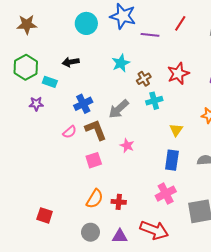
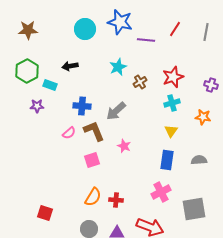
cyan cross: (154, 101) -> (172, 103), moved
blue cross: (83, 104) -> (82, 106), turned 30

